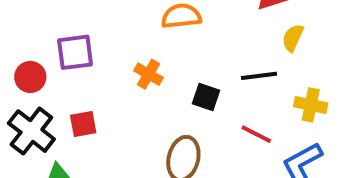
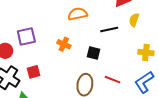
black line: (259, 76) -> (109, 30), moved
red line: (256, 134) -> (112, 80), moved

